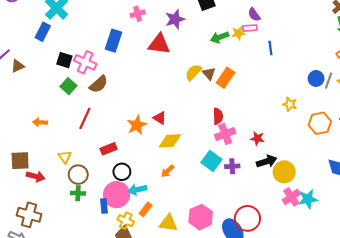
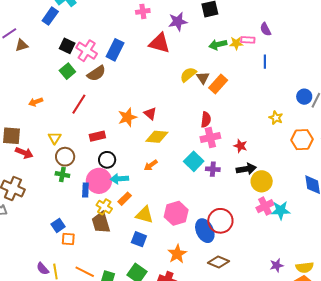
purple semicircle: (254, 15) -> (266, 29), moved
blue rectangle: (113, 41) -> (115, 50), moved
orange arrow: (40, 122) -> (36, 102), turned -32

